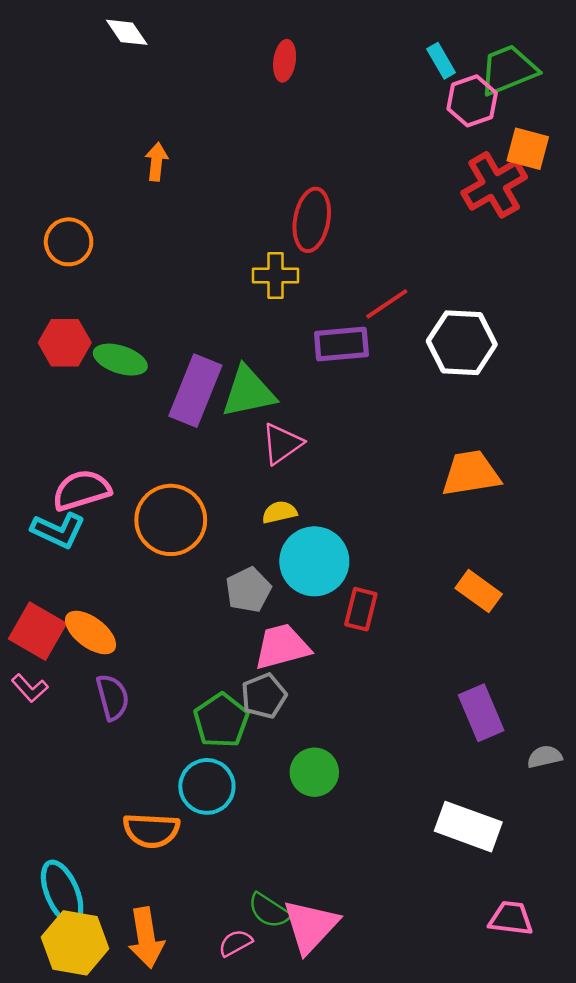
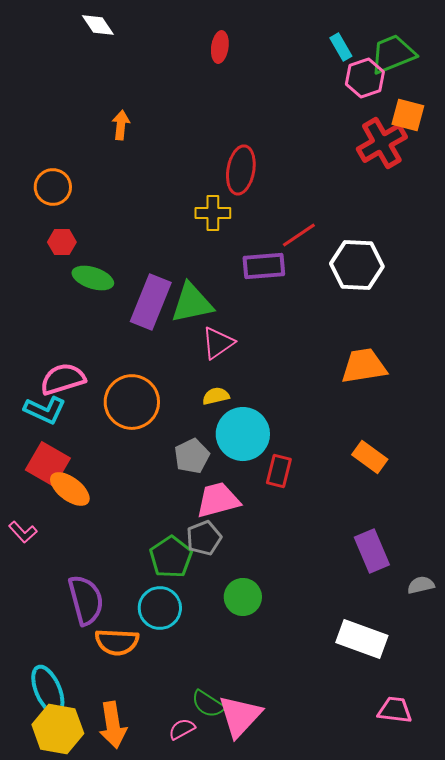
red hexagon: (65, 343) -> (62, 242), moved, size x0.7
red square: (38, 631) -> (48, 464), moved
purple semicircle: (113, 697) -> (86, 600), moved, size x1.4

